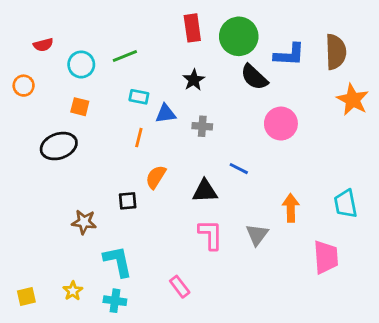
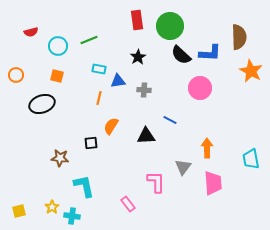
blue L-shape: (289, 55) -> (210, 53), moved
orange circle: (24, 86) -> (16, 75), moved
cyan trapezoid: (346, 204) -> (251, 159), moved
pink L-shape: (211, 235) -> (156, 182), moved
pink trapezoid: (326, 257) -> (213, 183), moved
cyan cross: (115, 301) -> (72, 216), moved

